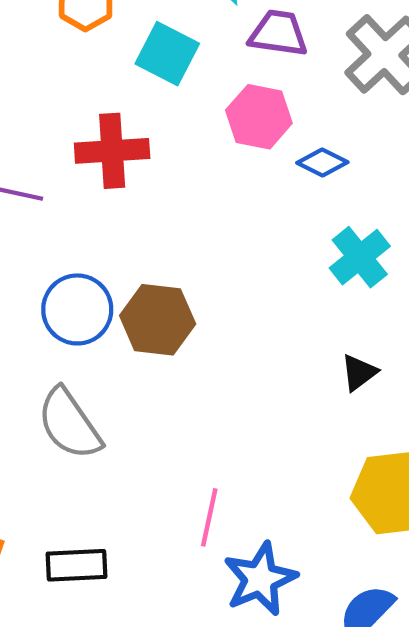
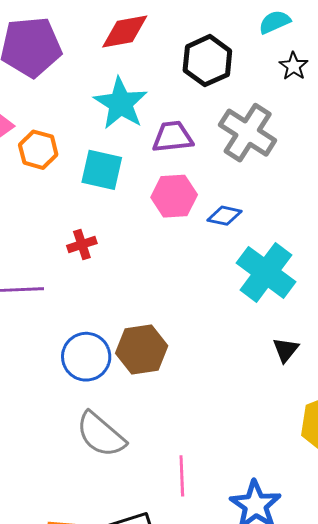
red cross: (112, 151) -> (82, 244), size x0.6
cyan cross: (360, 257) -> (266, 272), size x1.4
pink line: (209, 517) -> (182, 476), moved

